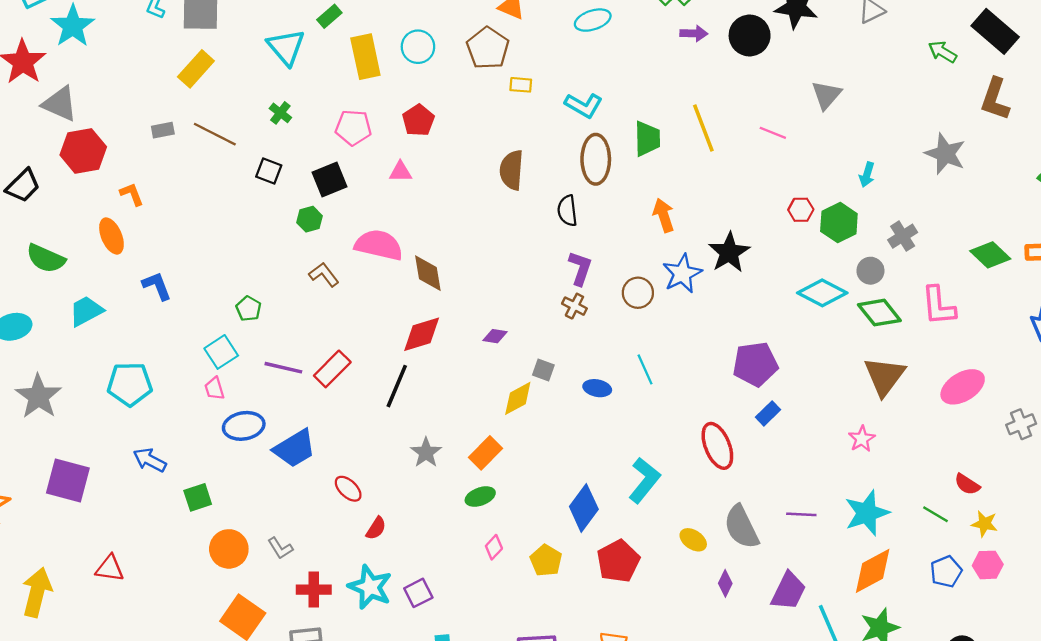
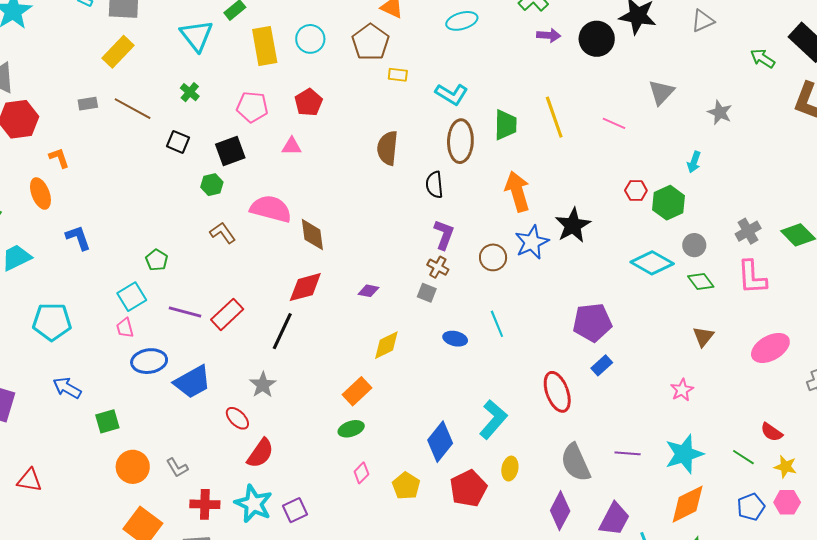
gray star: (945, 154) -> (720, 112), moved, size x0.7
orange arrow: (664, 215) -> (517, 191), size x1.4
gray cross: (903, 236) -> (748, 231), moved
green diamond: (879, 313) -> (701, 282), size x0.7
gray square: (543, 370) -> (427, 293), moved
brown triangle: (885, 376) -> (703, 337), size x0.6
gray star: (426, 453) -> (263, 385), moved
red semicircle: (376, 528) -> (260, 453), size x1.5
yellow ellipse: (693, 540) -> (510, 469), moved, turned 65
purple diamond: (725, 583) -> (560, 511), size x1.6

